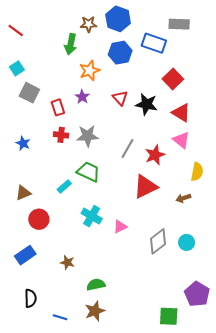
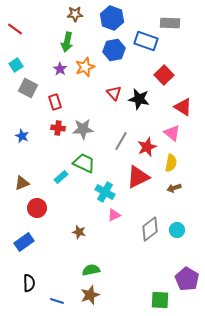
brown star: (88, 24) -> (75, 14), moved
purple star: (82, 97) -> (60, 69), moved
red triangle: (181, 113) -> (183, 107), moved
yellow semicircle: (197, 172) -> (171, 163), moved
cyan cross: (92, 216) -> (105, 192), moved
brown star: (67, 262) -> (79, 232), moved

